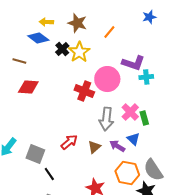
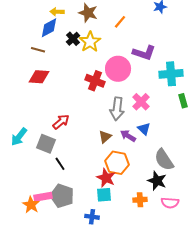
blue diamond: (38, 38) -> (49, 28), turned -65
brown line: (19, 61) -> (38, 50), moved
cyan cross: (146, 77) -> (171, 74), moved, size x1.6
green rectangle: (144, 118) -> (183, 101), moved
red arrow: (69, 142) -> (61, 122), moved
orange hexagon: (127, 173) -> (117, 163), moved

